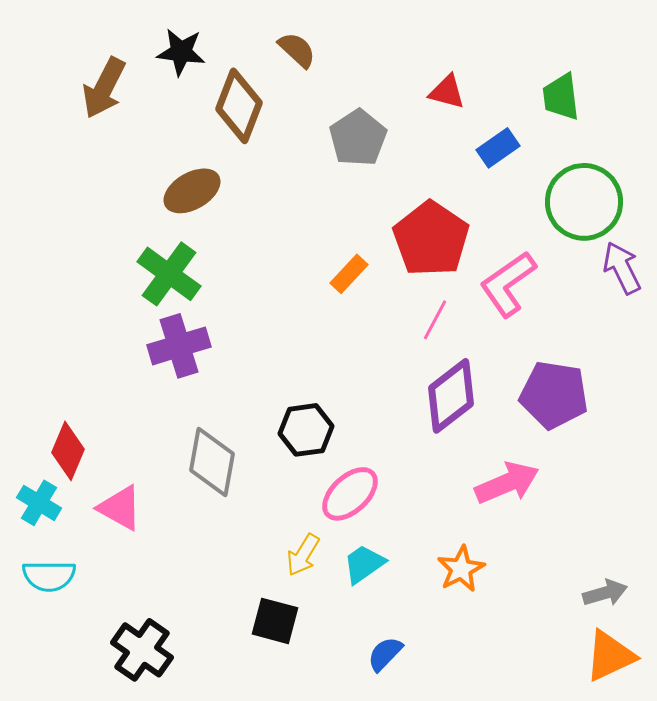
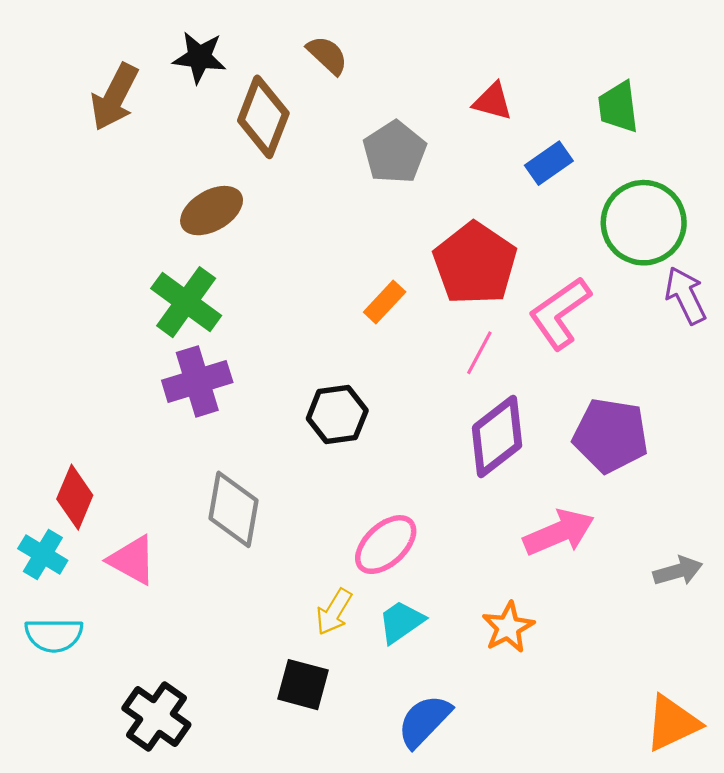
black hexagon: (306, 430) -> (337, 415), moved
gray arrow: (605, 593) -> (678, 571), moved
blue semicircle: (385, 654) -> (424, 721), size x1.4

